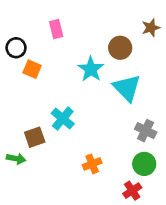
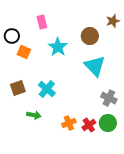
cyan star: (91, 69) -> (58, 47), moved
brown square: (35, 137) -> (18, 88), moved
green arrow: (16, 159) -> (34, 115), moved
red cross: (132, 191) -> (89, 125), moved

